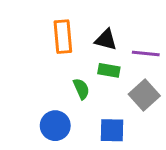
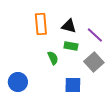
purple line: (146, 54) -> (95, 35), turned 36
blue circle: (55, 126) -> (18, 82), moved

